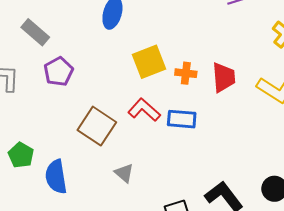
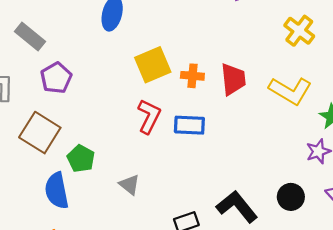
red L-shape: (144, 110) -> (149, 116), turned 76
brown square: (97, 126) -> (40, 133), moved
green pentagon: (21, 155) -> (81, 159), moved

